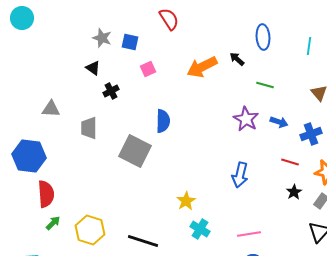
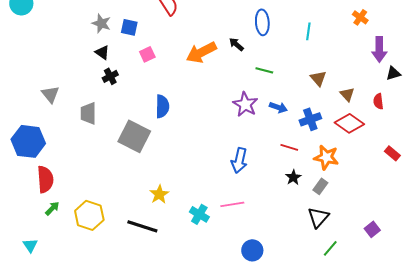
black triangle: (93, 68) -> (102, 52), moved
gray triangle: (51, 109) -> (50, 94), turned 48
yellow star: (186, 201) -> (159, 194), moved
pink line: (249, 234) -> (232, 204), moved

